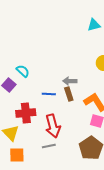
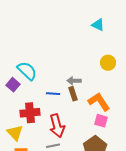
cyan triangle: (94, 25) -> (98, 25), turned 40
cyan semicircle: (23, 71) -> (27, 71), size x1.5

